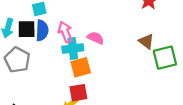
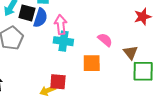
pink semicircle: (96, 38) -> (105, 40), moved
orange square: (81, 67) -> (92, 63), moved

